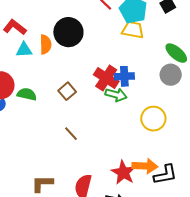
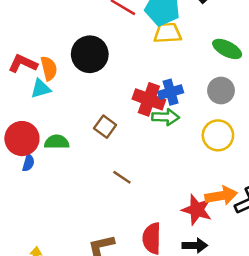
orange semicircle: (46, 44) -> (49, 68), moved
gray circle: (171, 75) -> (221, 91), moved

